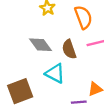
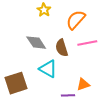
orange semicircle: (83, 17) -> (76, 20), turned -120

